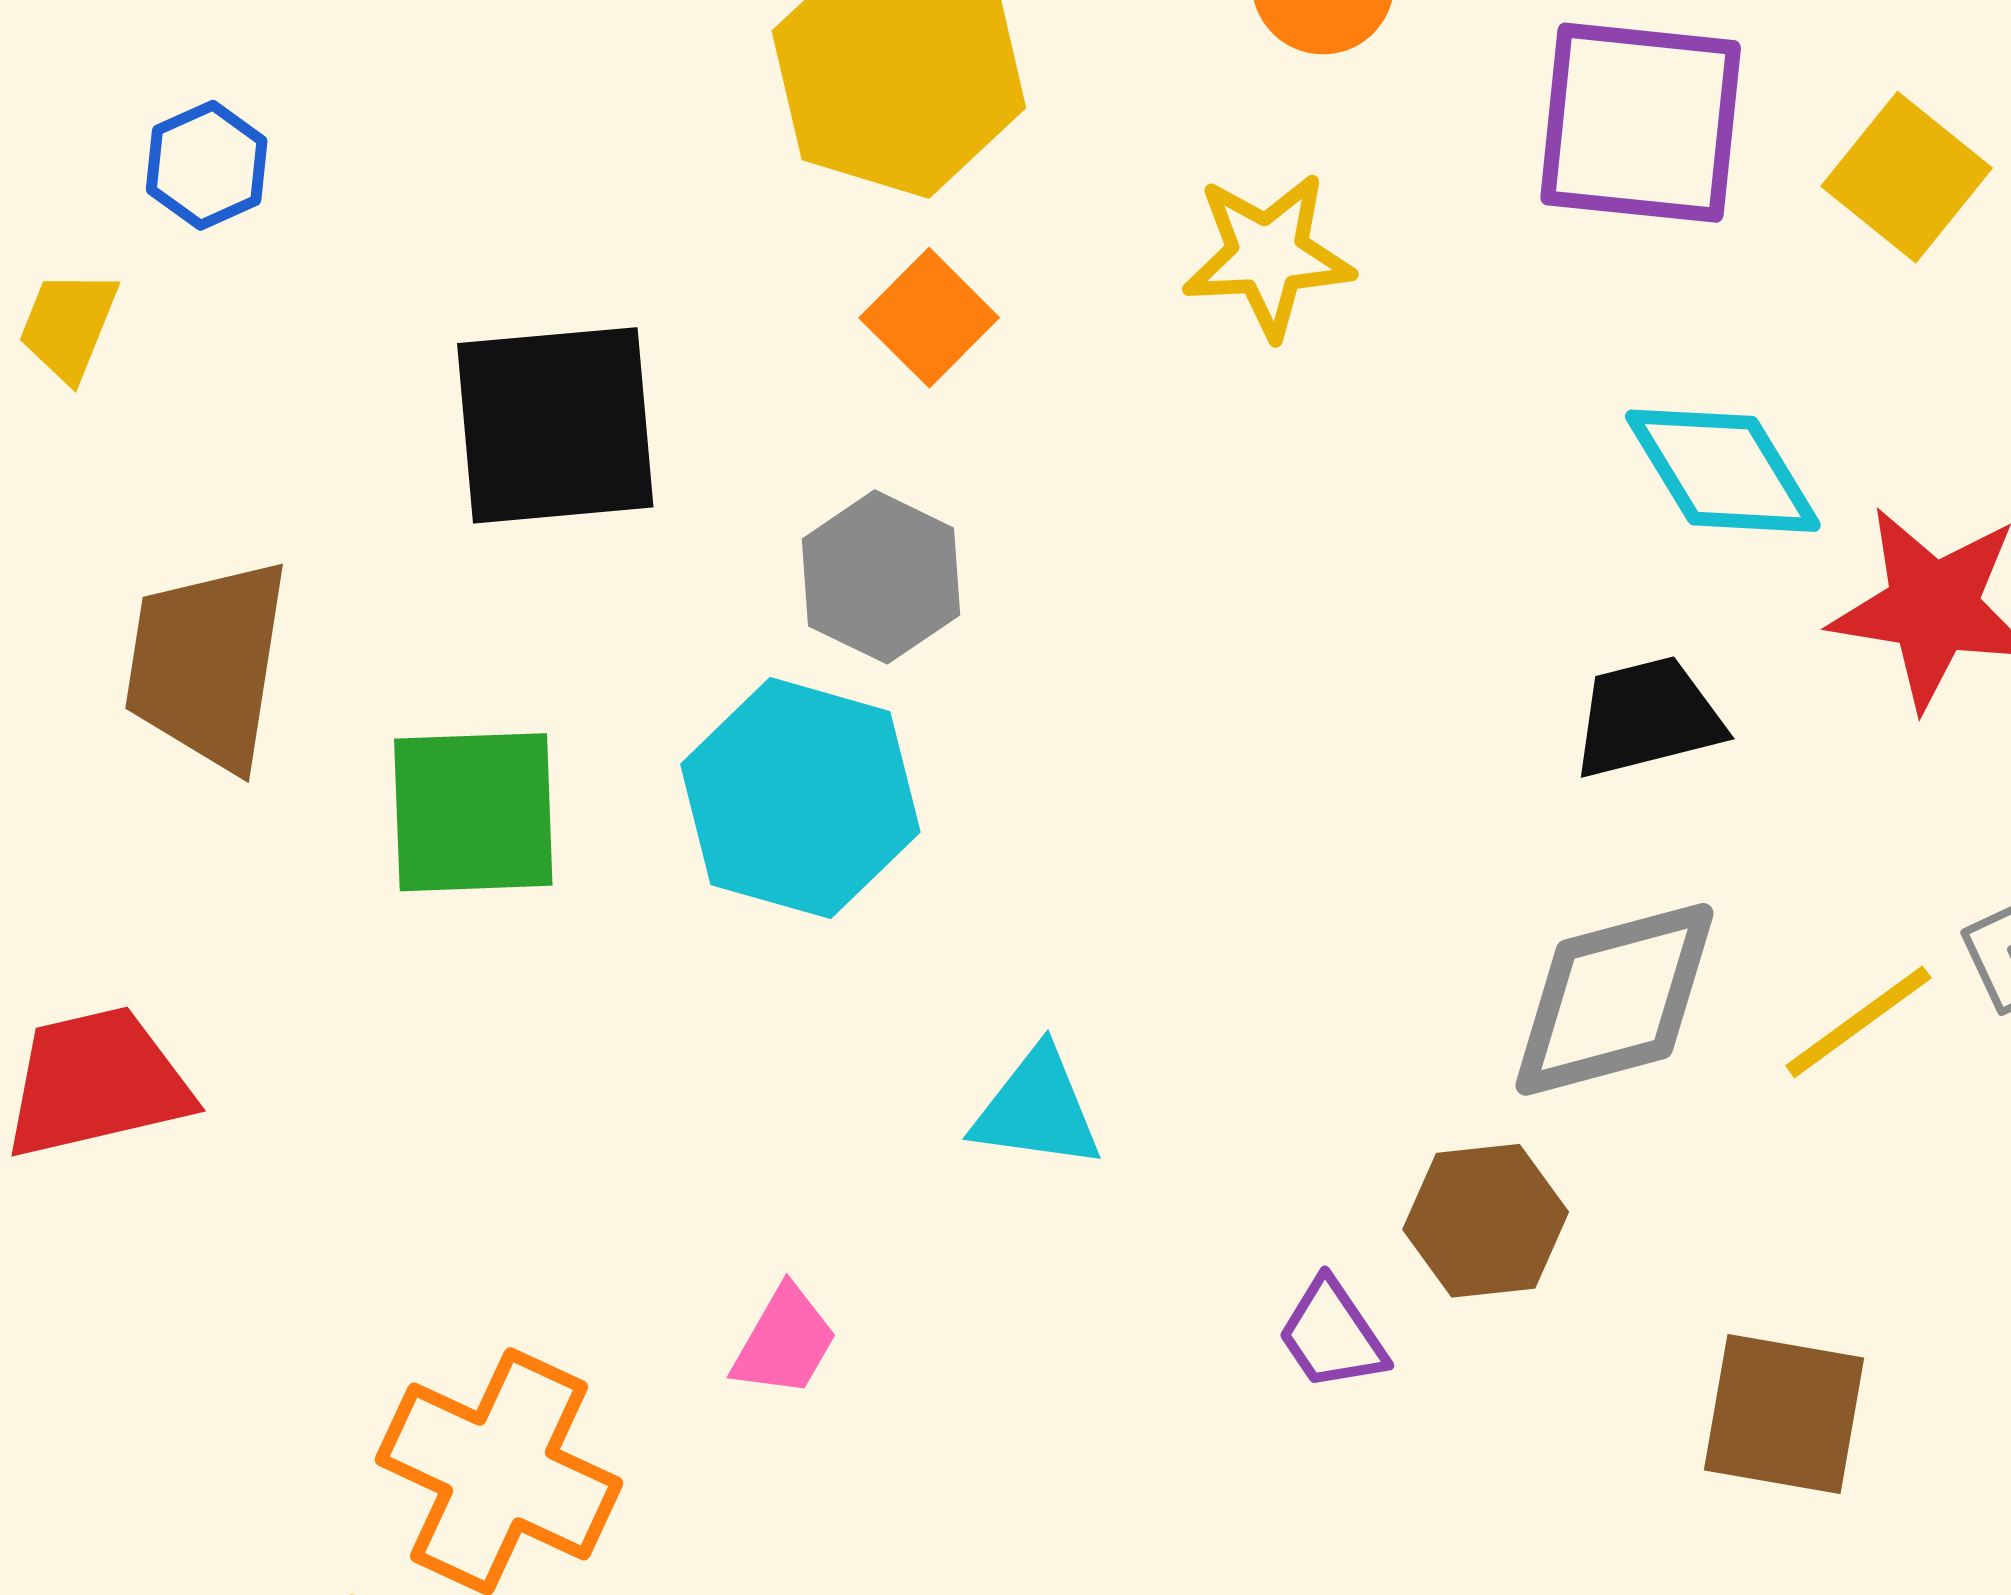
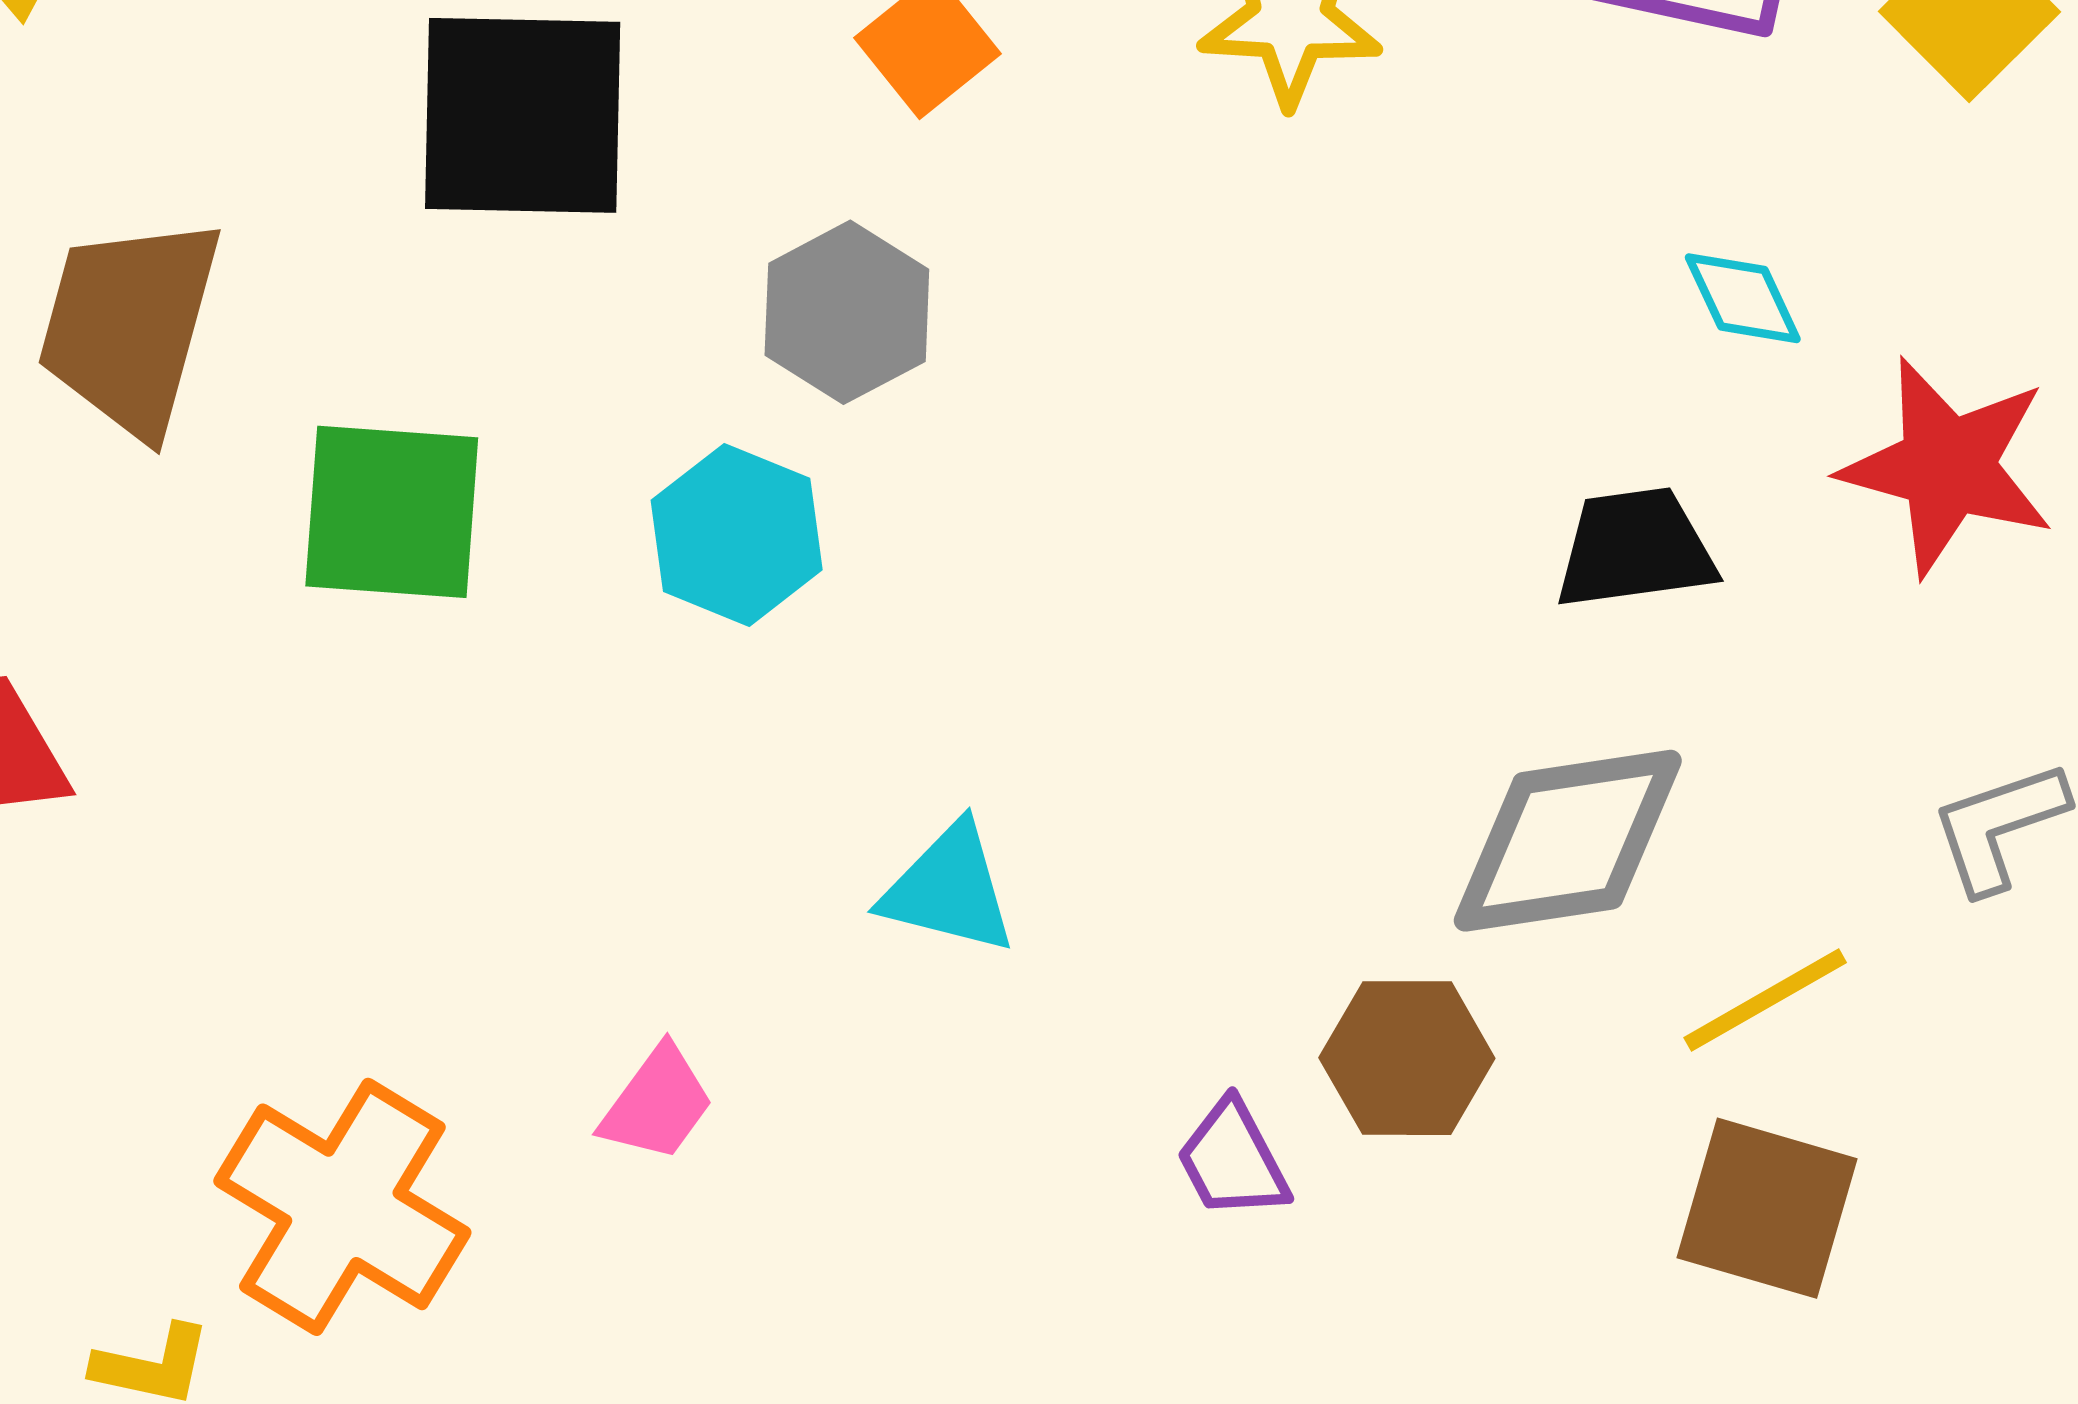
cyan diamond: (1723, 471) -> (1743, 298), size x0.6
cyan hexagon: (800, 798) -> (737, 535), size x0.7
yellow line: (1858, 1022) -> (1765, 1000), moved
brown square: (1784, 1414) -> (1767, 1208), moved

